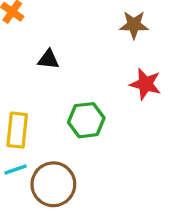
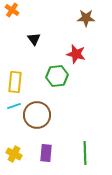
black triangle: (48, 59) -> (34, 39), turned 48
red star: (145, 84) -> (76, 54), moved

